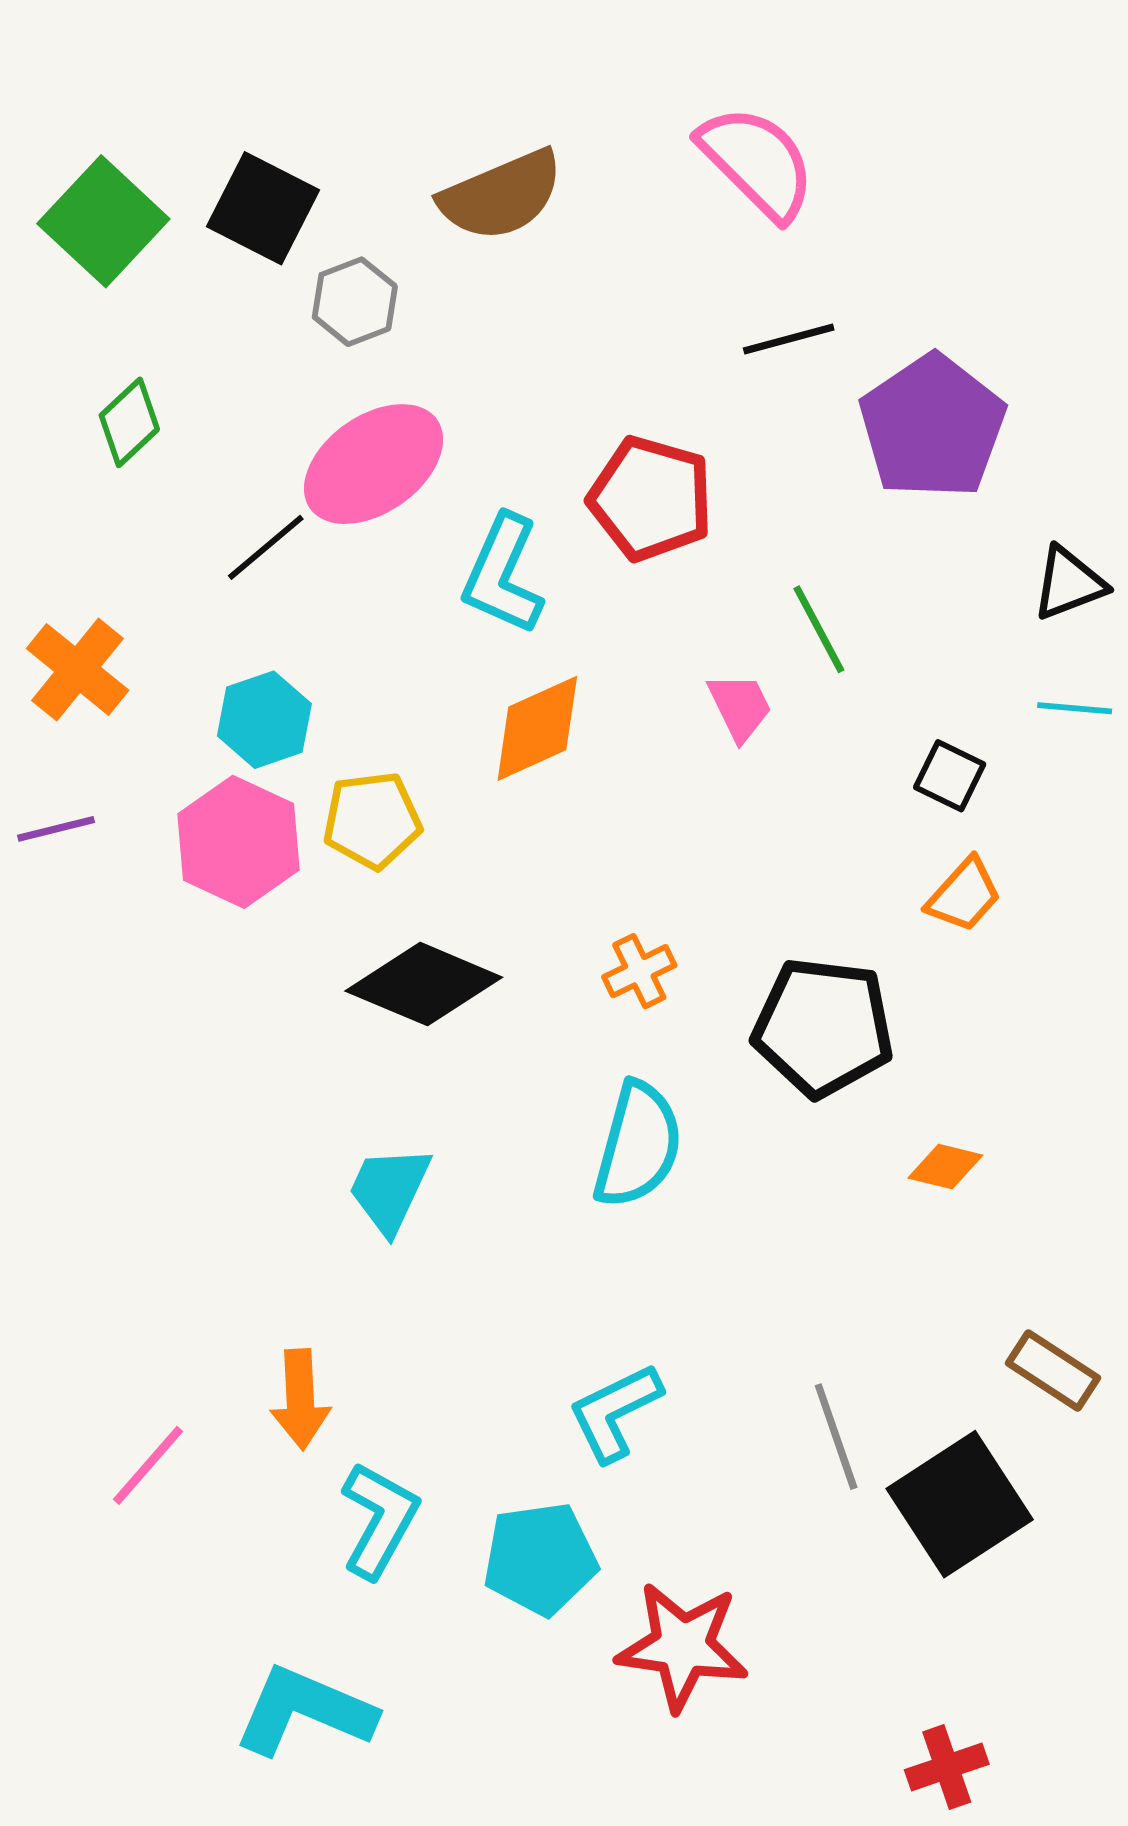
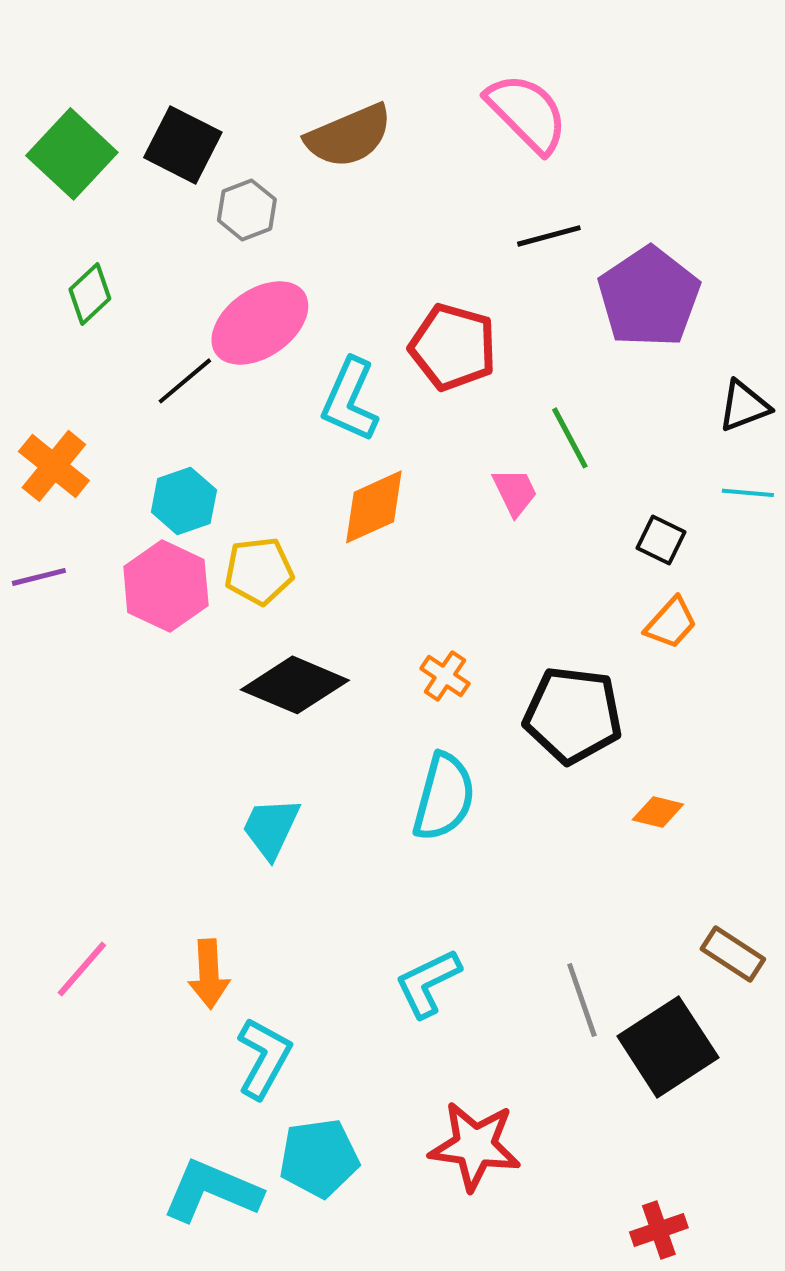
orange cross: (639, 971) -> (445, 676), turned -30
pink line: (148, 1465) -> (82, 969), moved
cyan pentagon: (540, 1559) -> (319, 1158), moved

